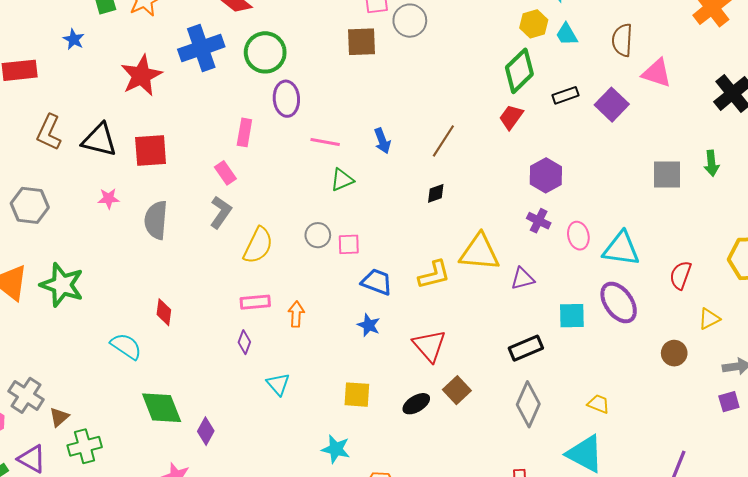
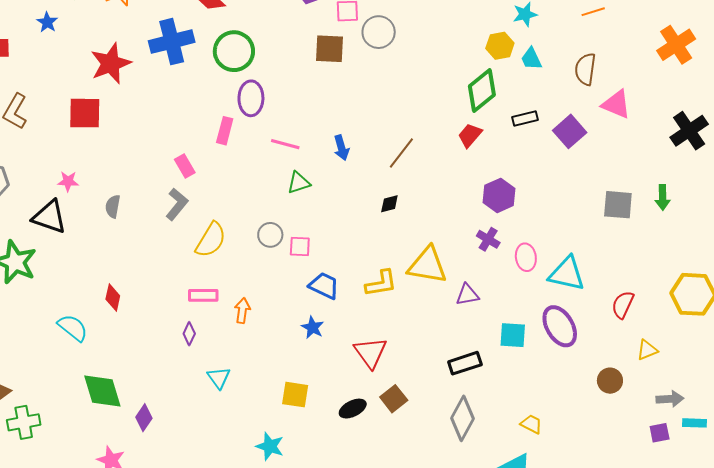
pink rectangle: (244, 132) -> (225, 131), moved
black triangle: (99, 140) -> (49, 217), moved
red square: (151, 150) -> (85, 113), moved
gray semicircle: (156, 220) -> (113, 206), size x0.6

